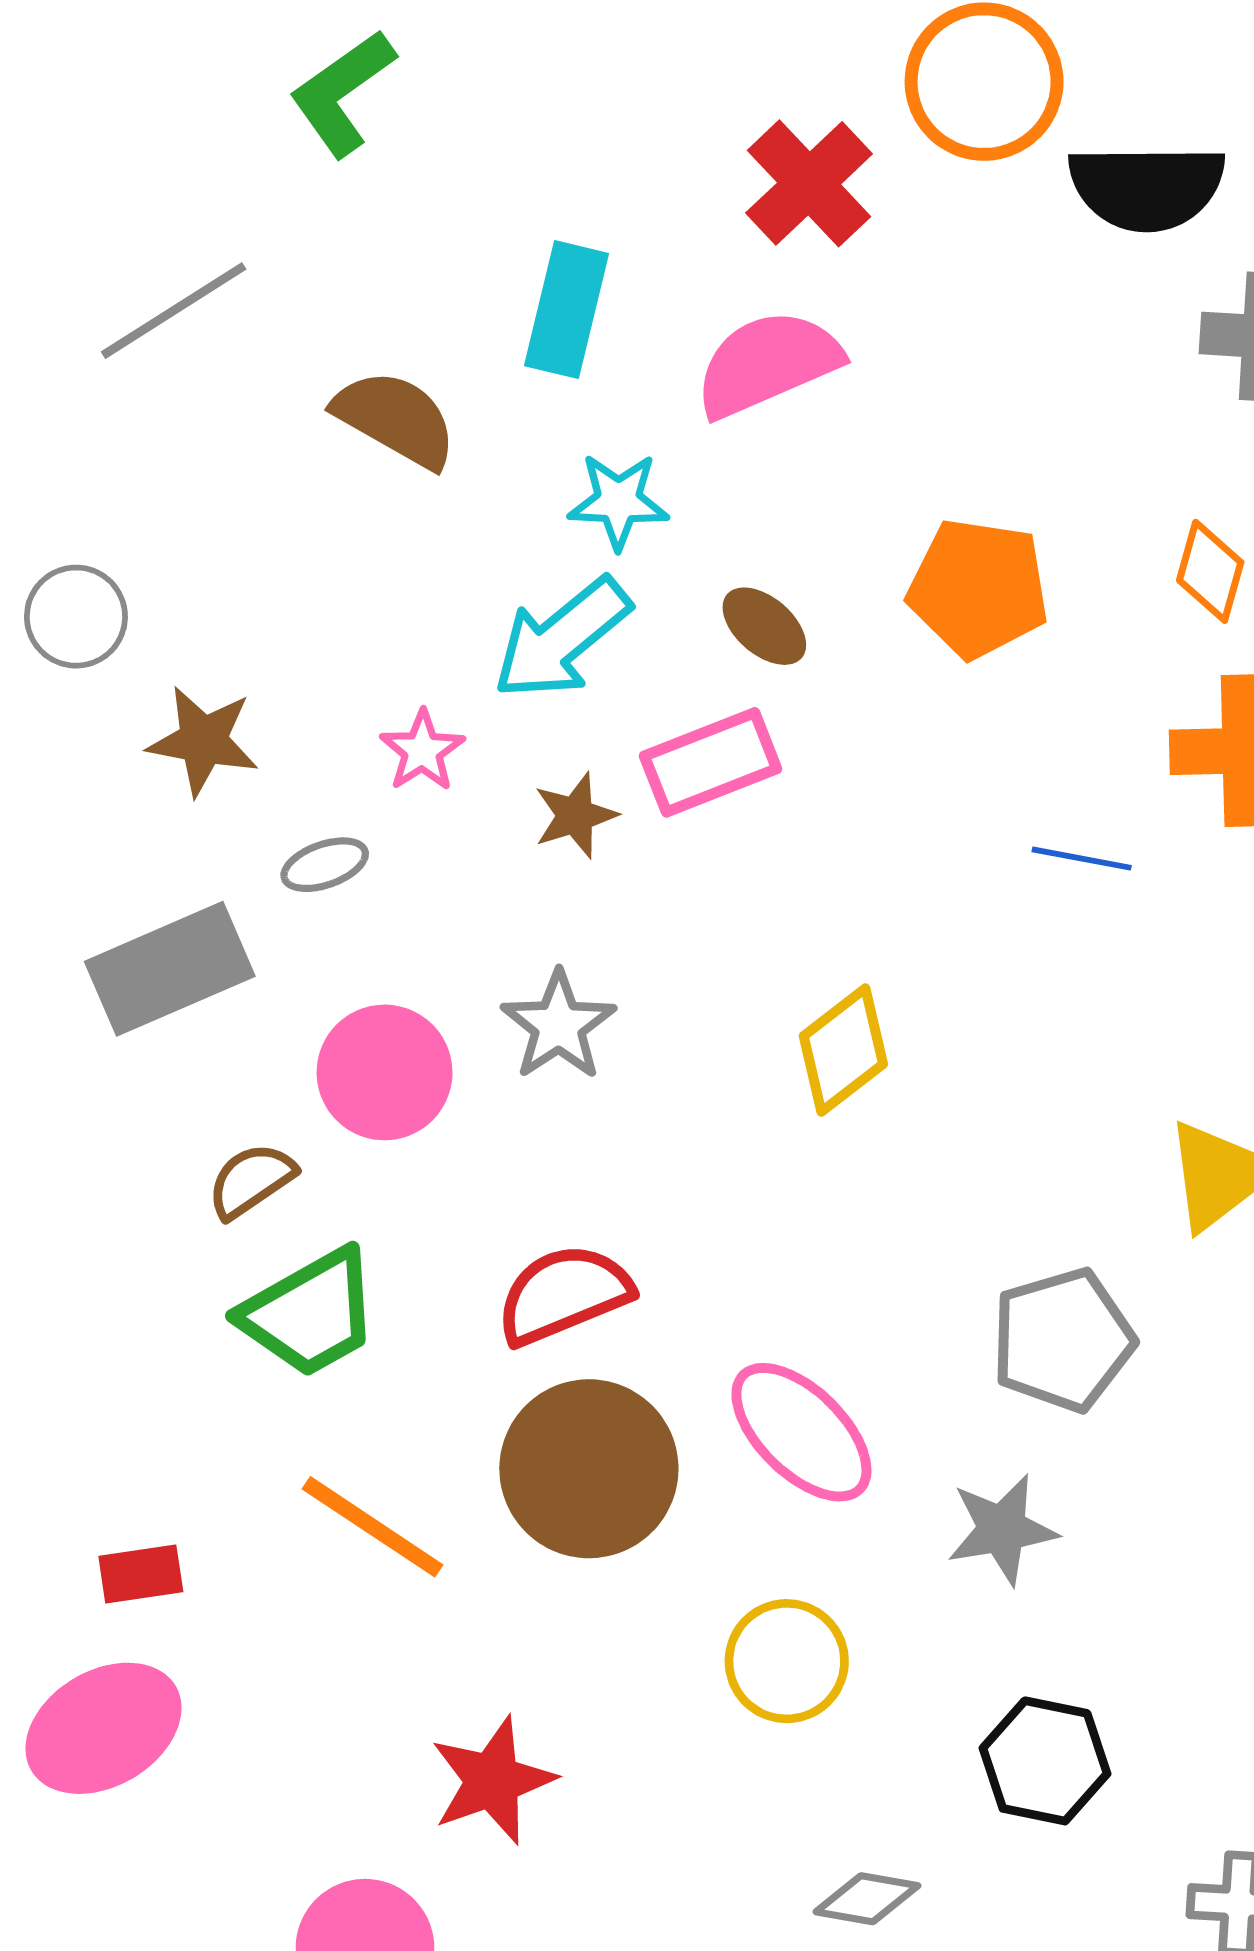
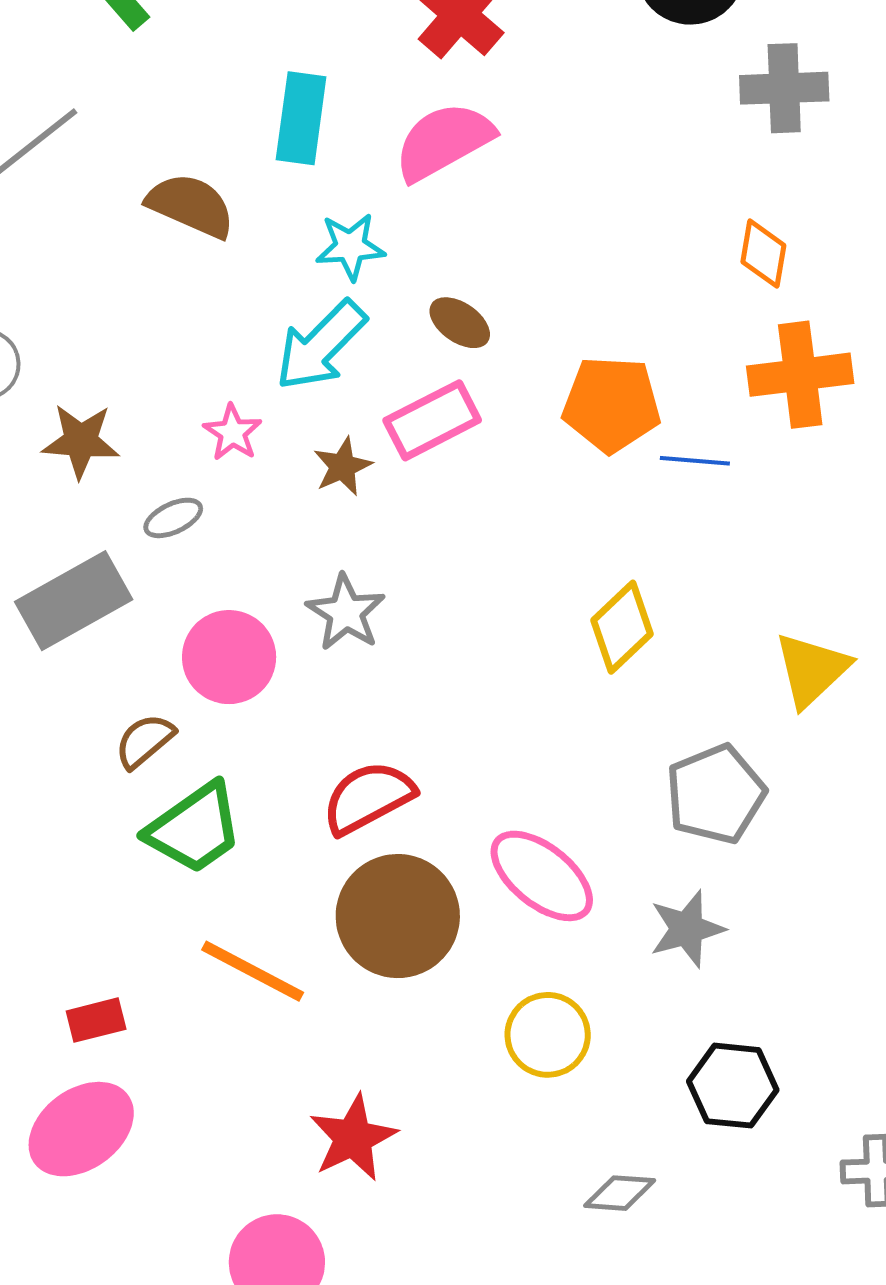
orange pentagon: (978, 588) -> (612, 404), moved
yellow diamond: (843, 1050) -> (622, 627), moved

